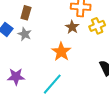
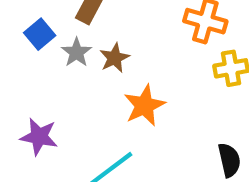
brown star: (72, 27) -> (114, 58), moved

